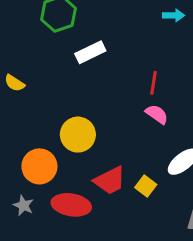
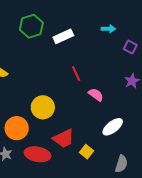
white rectangle: (90, 52) -> (63, 36), moved
red line: (153, 83) -> (76, 74), moved, turned -35
yellow square: (146, 186) -> (86, 152), moved

